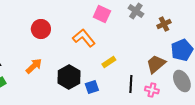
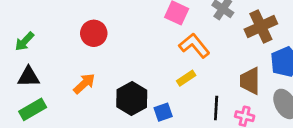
brown cross: (164, 24) -> (261, 27), size x1.6
orange L-shape: (84, 38) -> (194, 46), moved
brown trapezoid: (156, 64) -> (250, 81), turned -50

